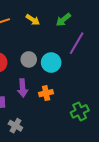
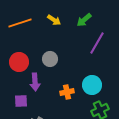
cyan circle: (51, 63) -> (92, 85), moved
purple arrow: (23, 88) -> (35, 82), moved

